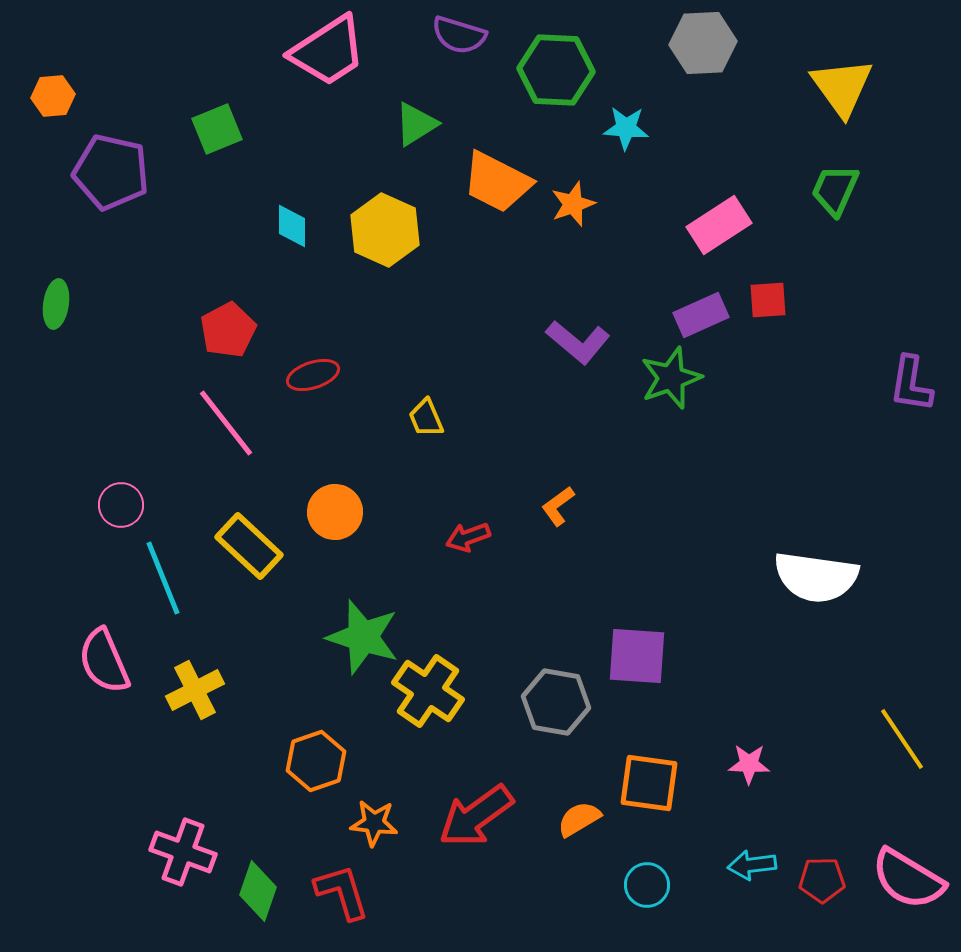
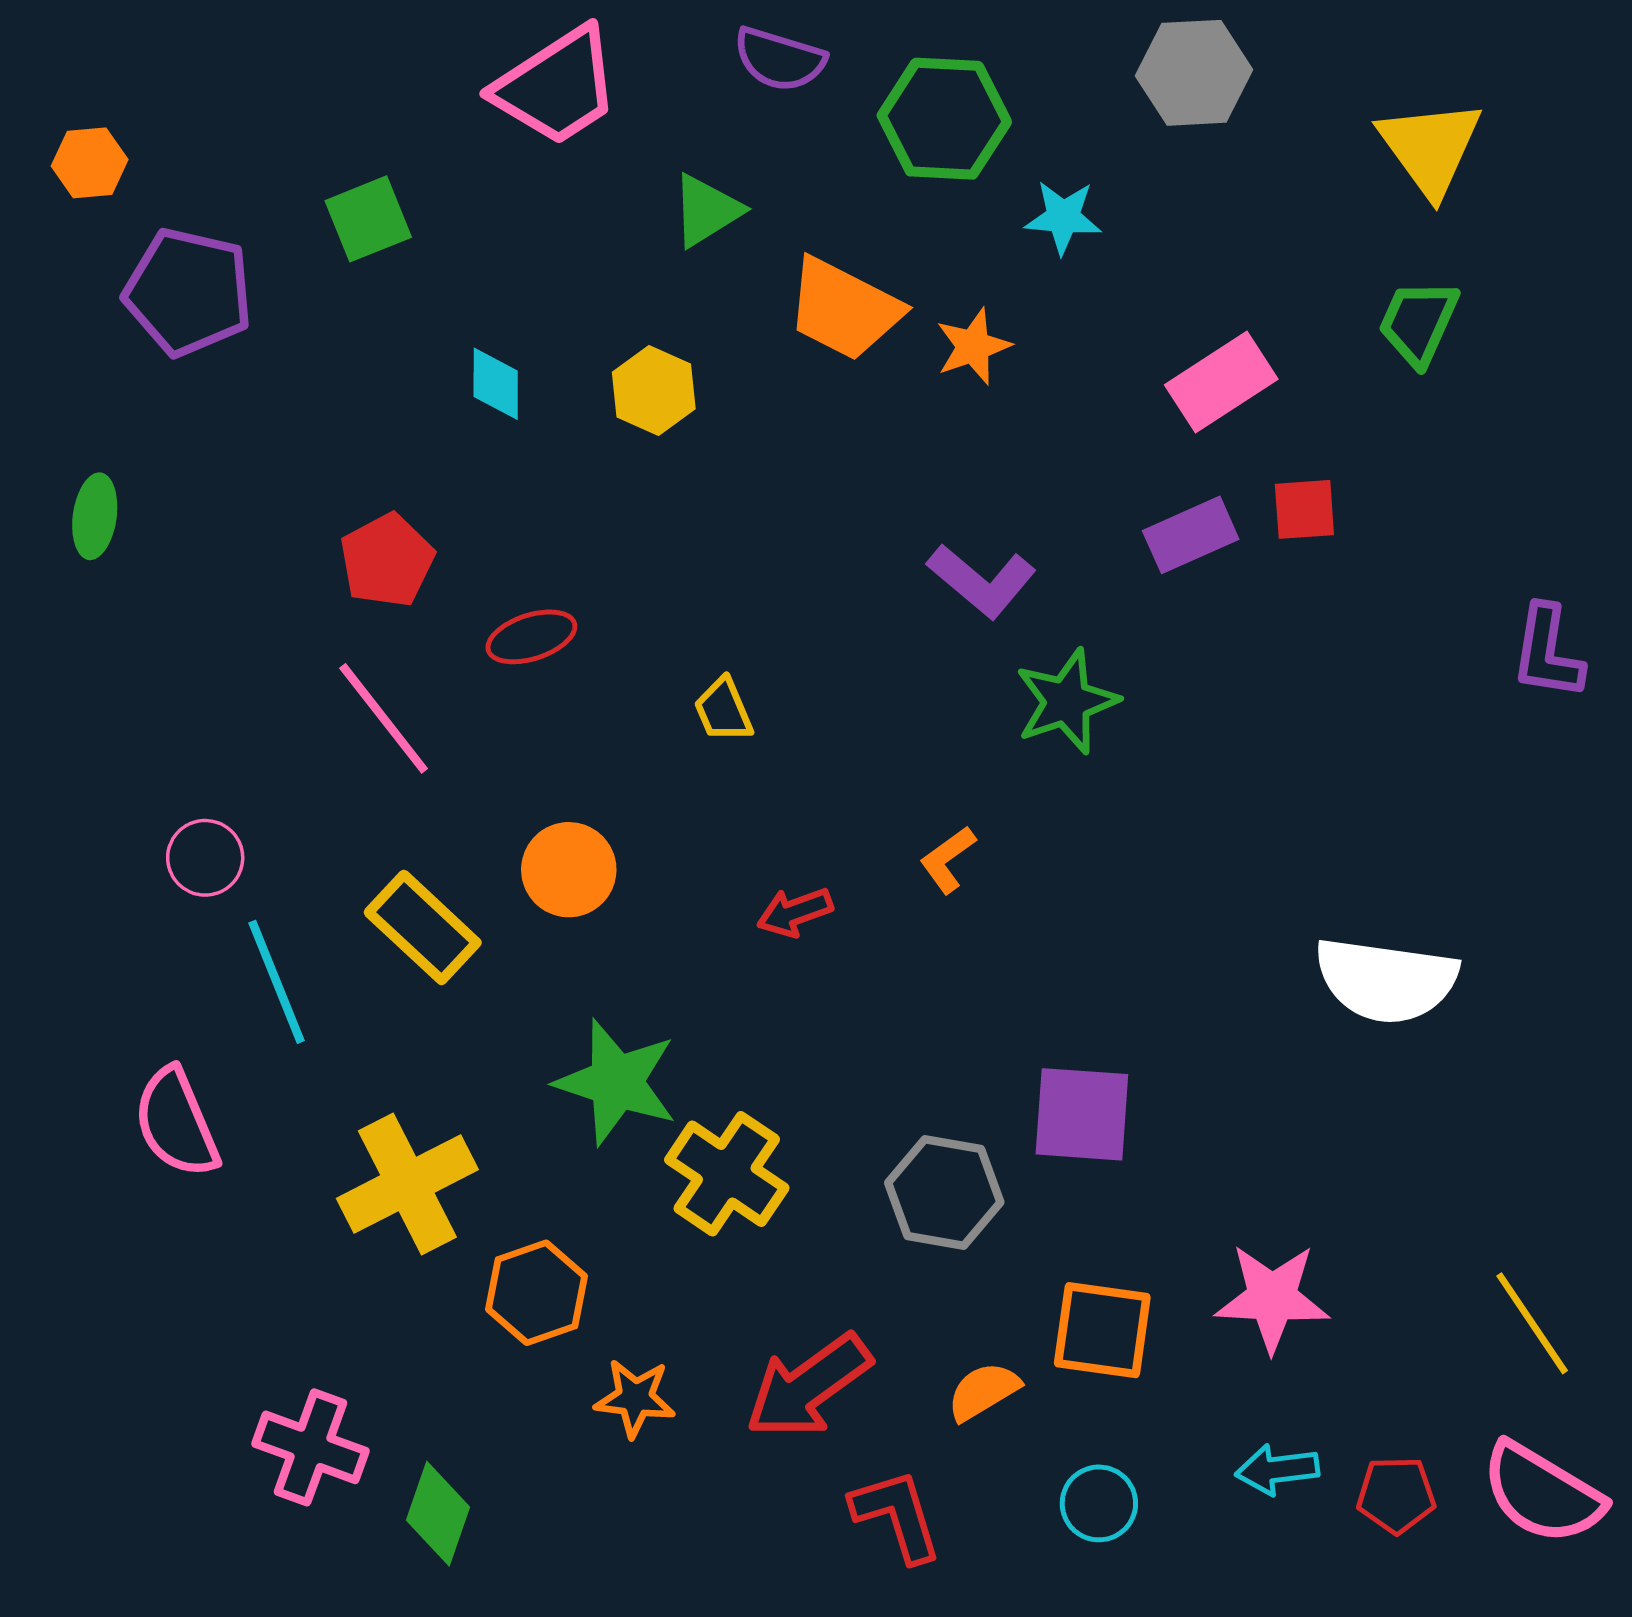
yellow hexagon: (385, 230) -> (654, 391), size x0.7
green star: (671, 378) -> (1067, 701), moved
yellow cross: (195, 690) -> (407, 1184), moved, size x1.4
yellow line: (902, 739) -> (1532, 1323), moved
pink star: (749, 764) -> (1272, 1298), size x1.6
red L-shape: (342, 892) -> (897, 1515), moved

